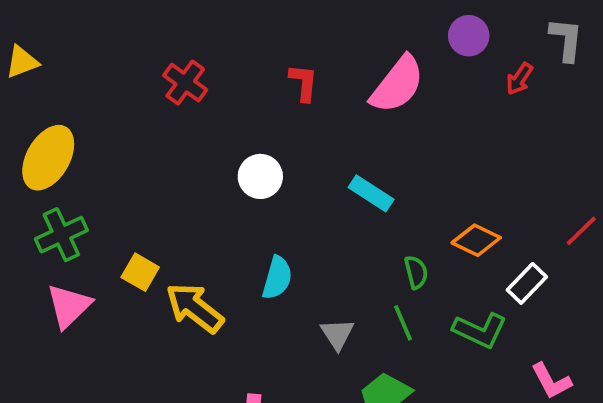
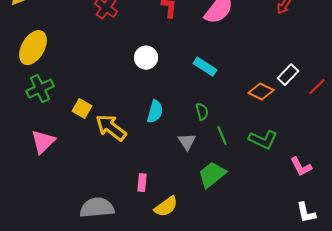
green semicircle: (416, 272) -> (202, 112), moved
white rectangle: (527, 283) -> (288, 75), moved
pink triangle: (69, 306) -> (43, 142), moved

